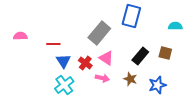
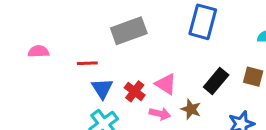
gray rectangle: (99, 33) -> (129, 31), moved, turned 30
brown star: (130, 79) -> (191, 109), moved

